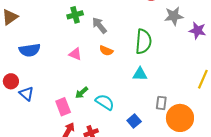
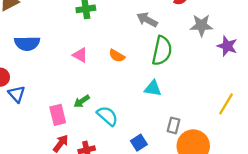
gray arrow: (99, 25) -> (147, 20), moved, turned -30

